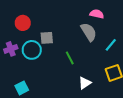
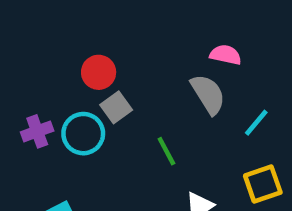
red circle: (23, 23) -> (99, 72), moved
gray square: (47, 38) -> (116, 107), turned -32

